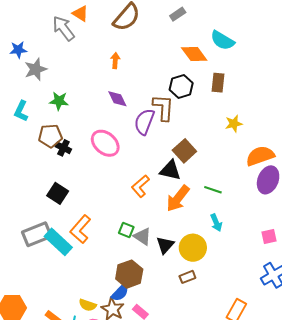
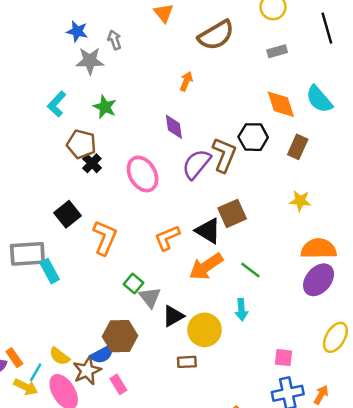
gray arrow: (64, 28) -> (114, 40), moved, size x0.6
orange L-shape: (81, 229) -> (105, 238), moved, turned 144
pink square: (269, 236) -> (284, 358), moved
cyan rectangle: (58, 242) -> (50, 271), size x0.7

